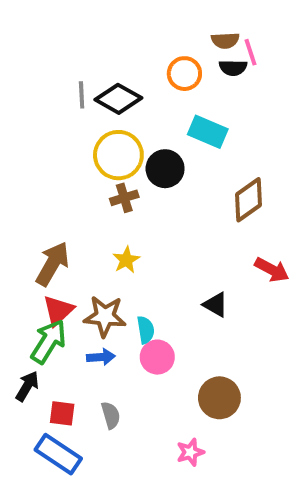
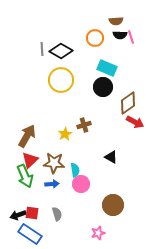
pink line: (250, 52) -> (131, 37), moved
black circle: (165, 169) -> (103, 87), moved
brown cross: (124, 198) -> (84, 125), moved
red arrow: (272, 270) -> (135, 122), moved
green arrow: (49, 342) -> (25, 176), turned 125
black arrow: (27, 386) -> (18, 215), moved, turned -140

